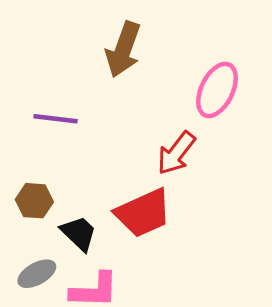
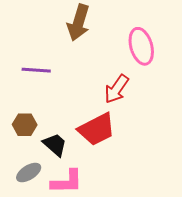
pink ellipse: (217, 90) -> (141, 46), turned -39

